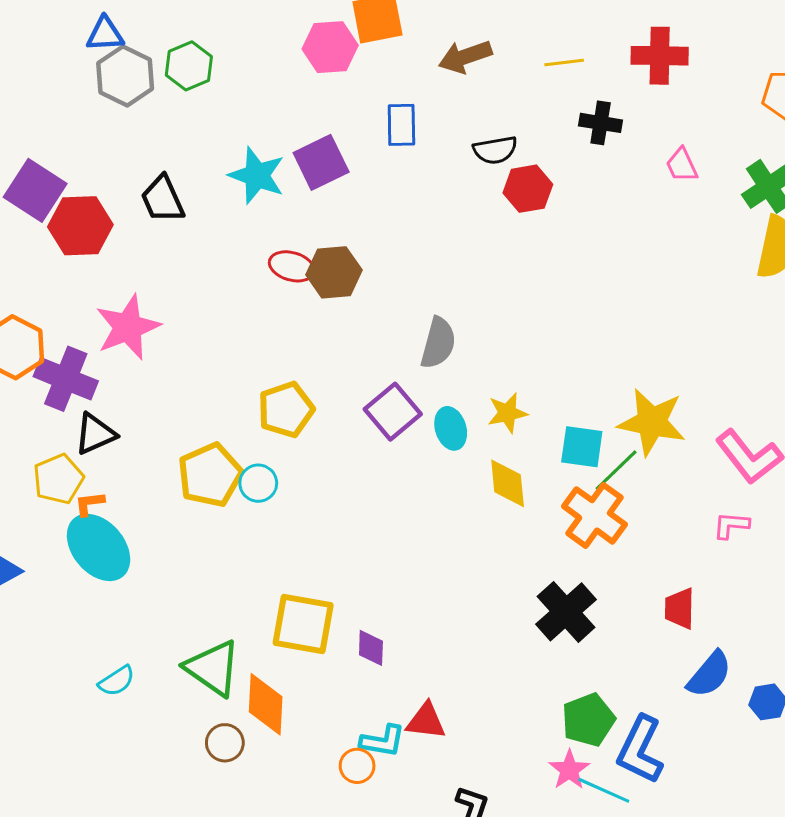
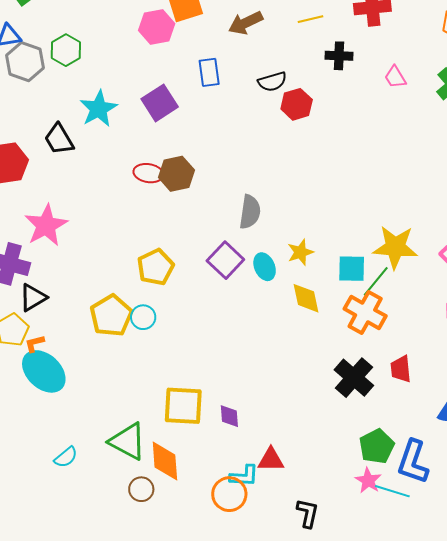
cyan star: (257, 176) -> (99, 109), moved, turned 30
red trapezoid: (680, 609) -> (401, 369), moved
orange circle: (357, 766) -> (229, 494), size x1.5

